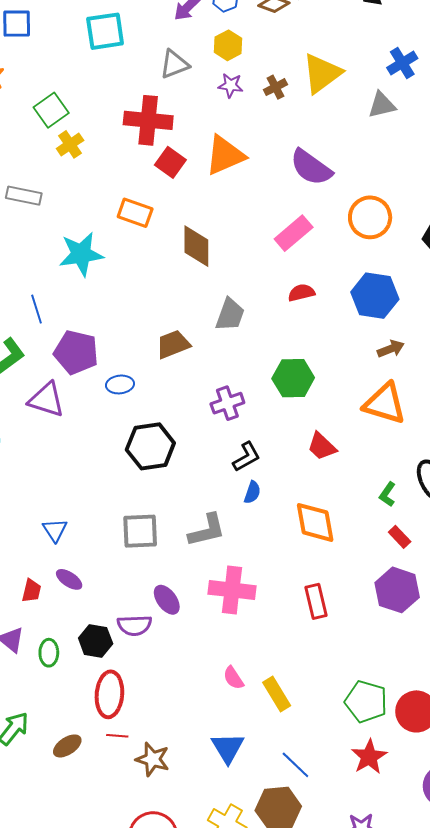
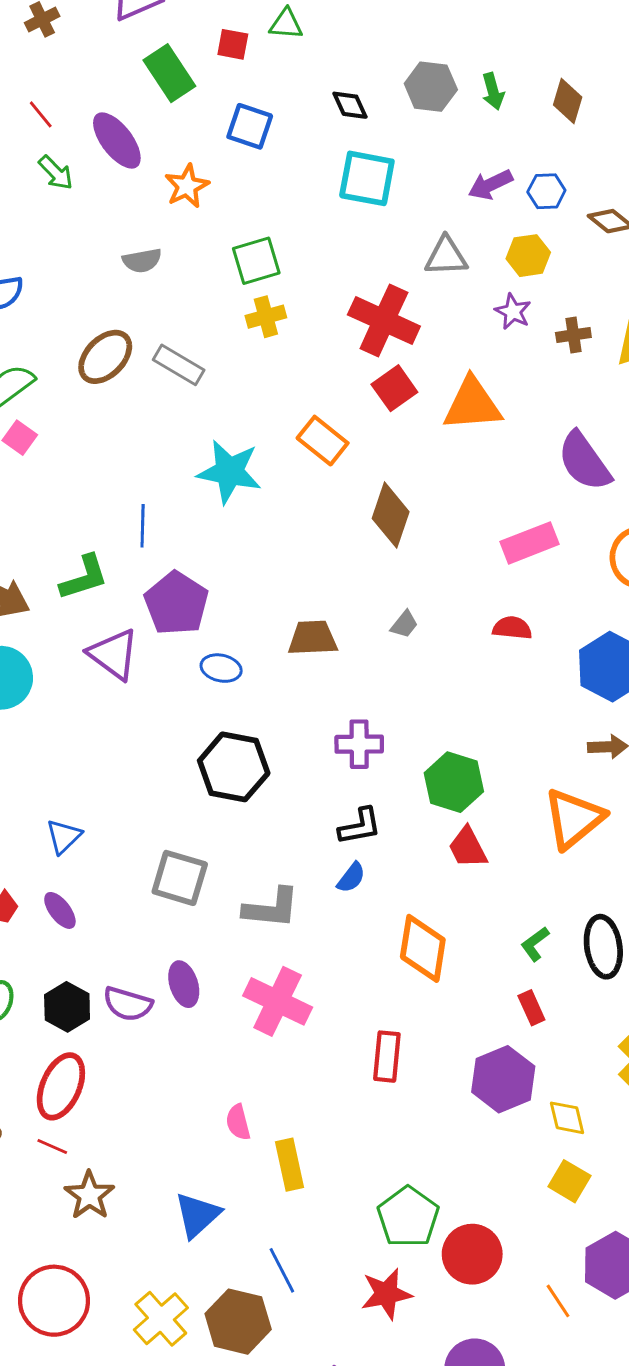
gray trapezoid: (230, 315) -> (404, 624), size x0.6
green hexagon: (293, 378) -> (454, 782), moved
orange triangle: (385, 404) -> (574, 819), turned 45

